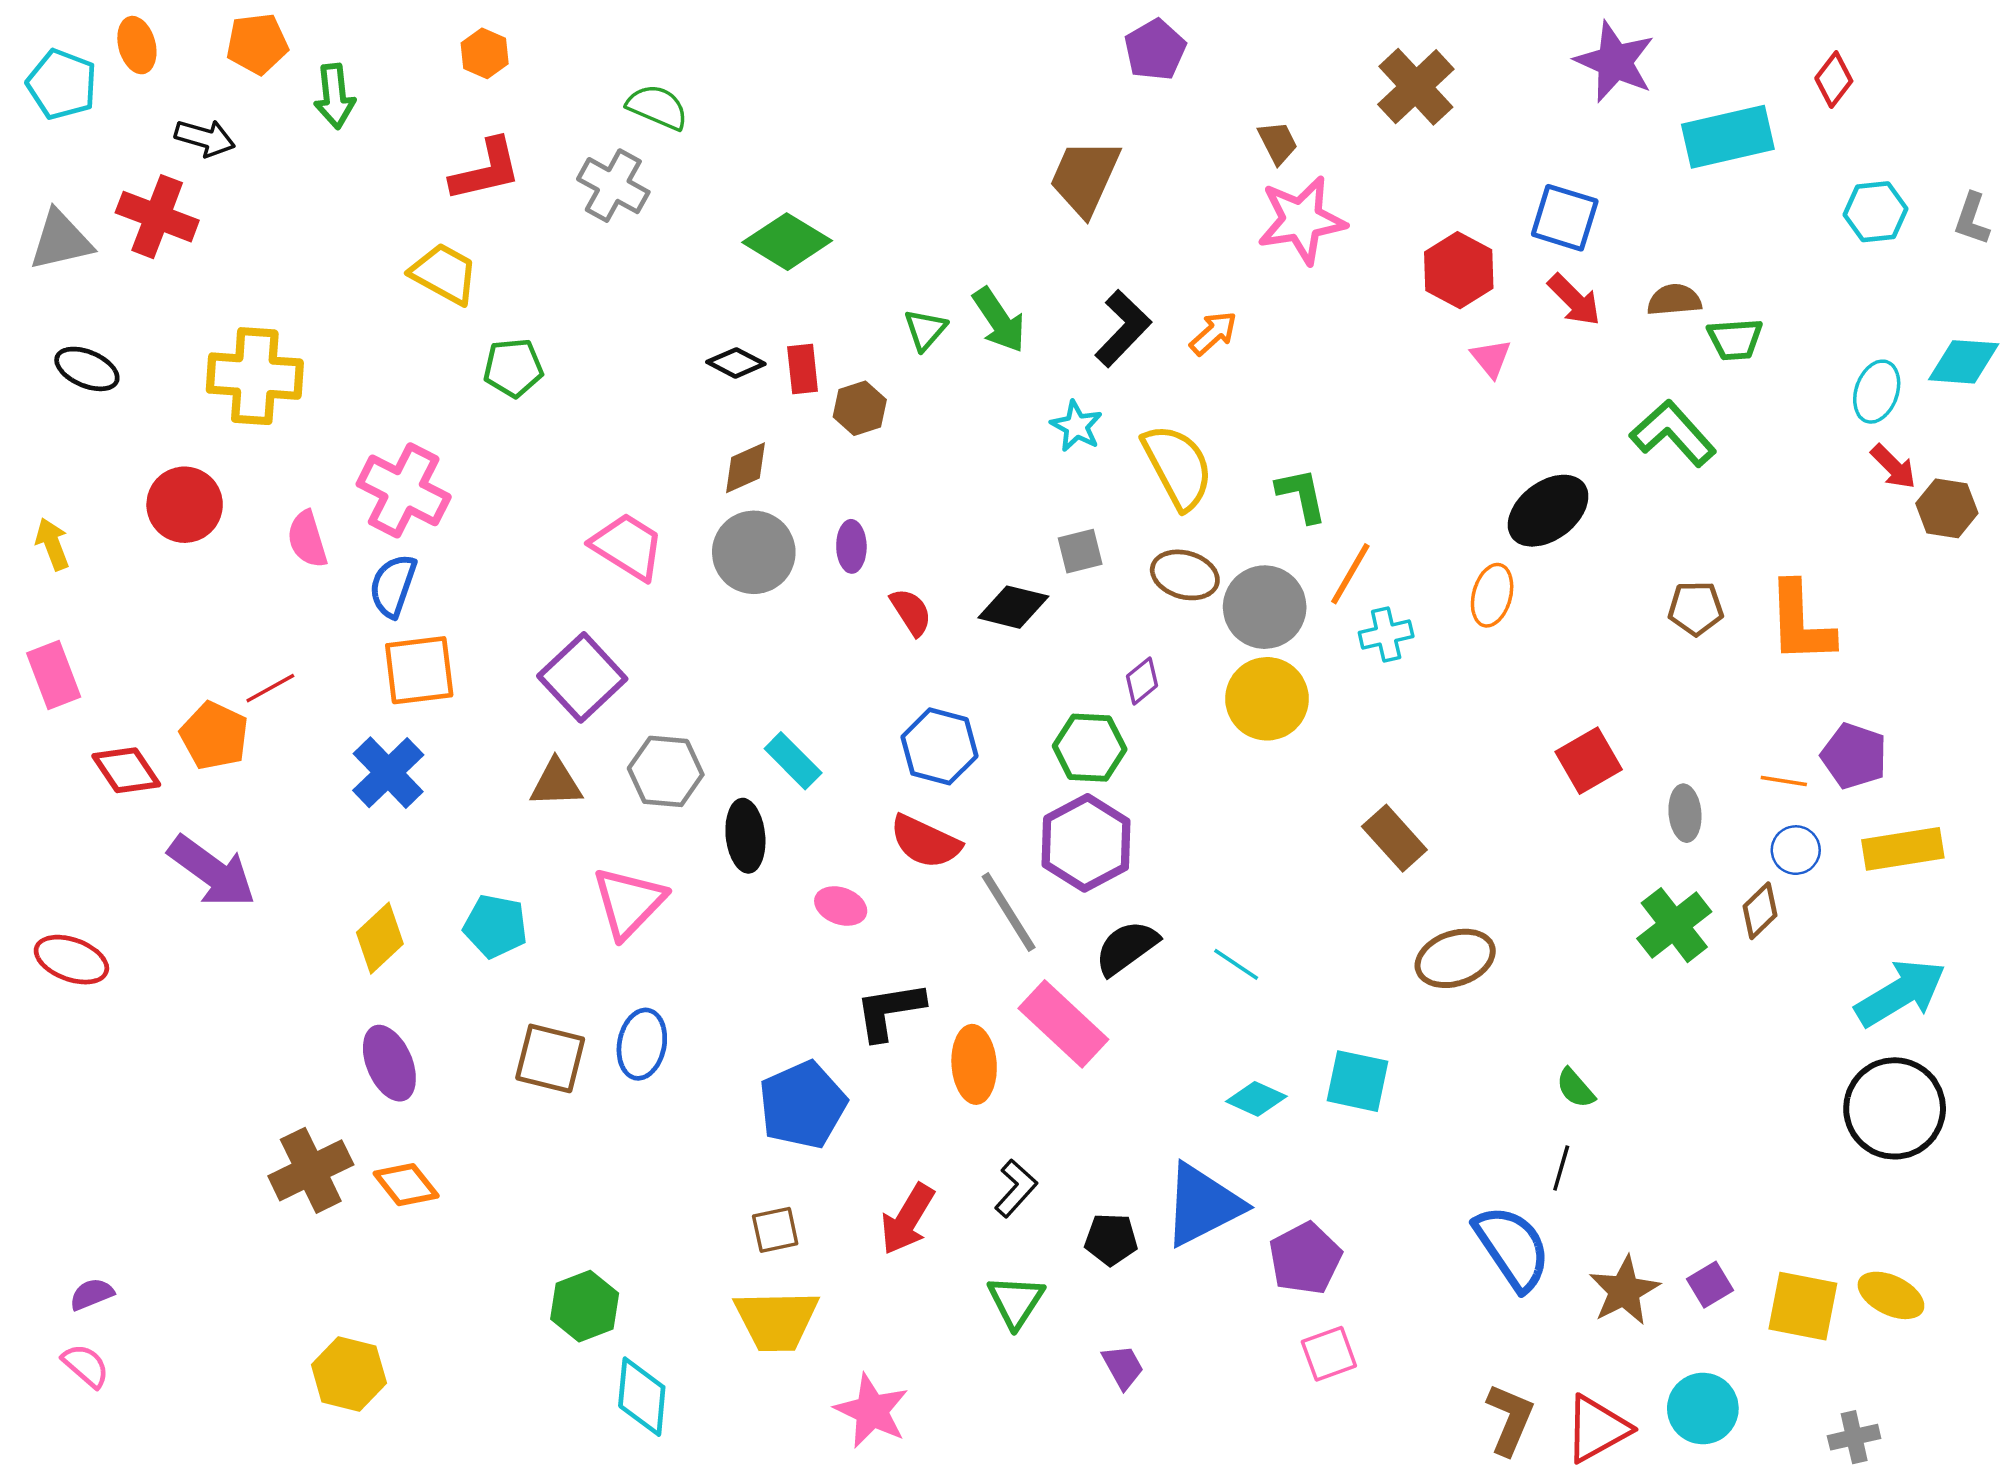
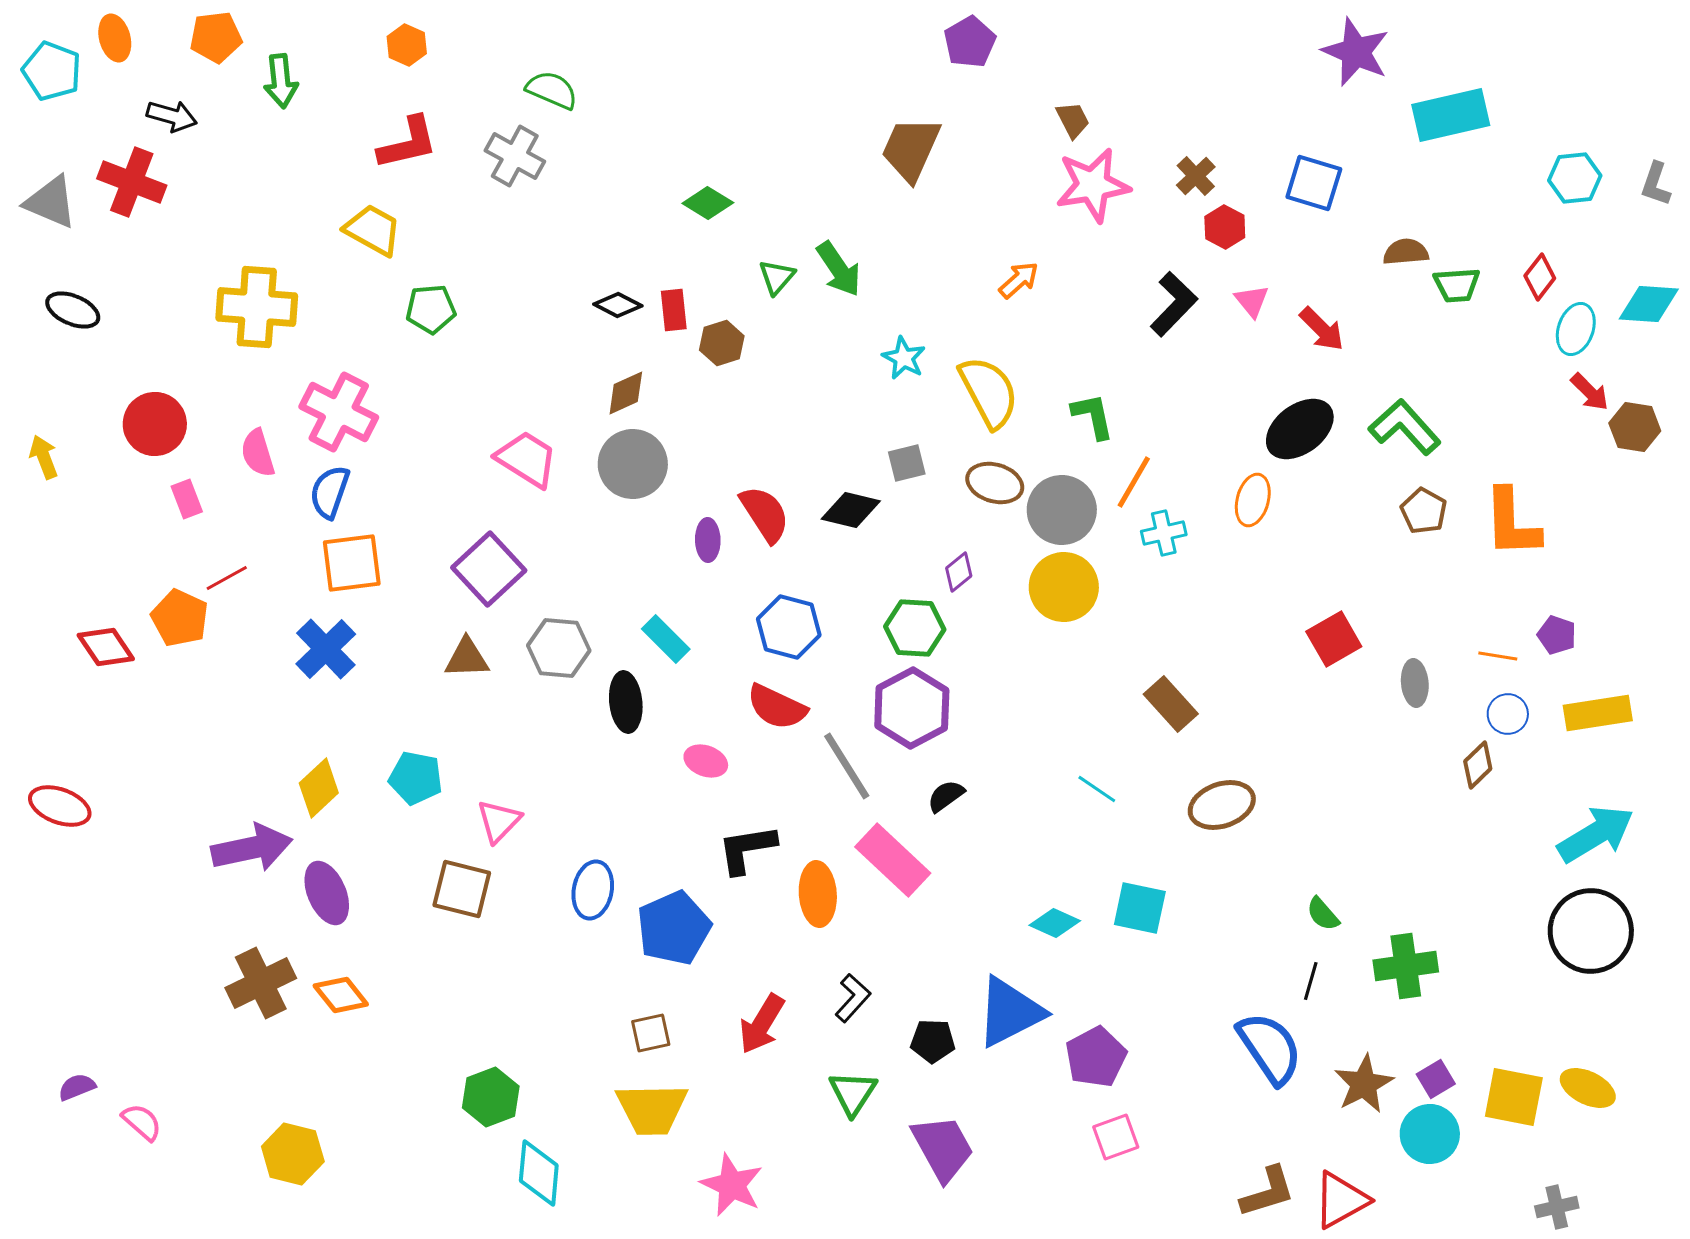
red diamond: (1834, 80) -> (1540, 277), moved
brown cross: (1416, 87) -> (1196, 176), moved, size x0.6
gray triangle: (61, 240) -> (51, 202), turned 36
green diamond: (787, 242) -> (708, 203), moved, size x0.7
red hexagon: (1459, 270) -> (1225, 227), size x0.7
red arrow: (1574, 300) -> (1322, 329), moved
black L-shape: (1123, 328) -> (1174, 304), moved
yellow cross: (255, 376) -> (257, 307), moved
green L-shape: (1673, 433) -> (1405, 427), moved
purple ellipse: (851, 546) -> (708, 540), moved
brown pentagon: (1696, 608) -> (1424, 511), turned 30
red semicircle: (911, 612) -> (765, 514), size x1.4
pink rectangle: (54, 675) -> (187, 499), moved, size x0.7
purple pentagon: (1854, 756) -> (1557, 635), size x0.7
purple arrow: (212, 871) -> (252, 848), moved, turned -48
pink triangle: (629, 902) -> (499, 821), moved, size x0.7
green cross: (1674, 925) -> (1406, 966), moved, turned 30
black semicircle: (1126, 948) -> (946, 796), size x0.7
cyan line: (1236, 964) -> (1097, 789), moved
blue ellipse: (642, 1044) -> (593, 890), moved
pink semicircle: (86, 1366) -> (142, 1122), moved
purple trapezoid: (1123, 1367) -> (943, 1148), size x1.8
cyan circle: (1703, 1409) -> (1430, 1134), moved
brown L-shape: (1510, 1419) -> (1268, 1192), turned 50

